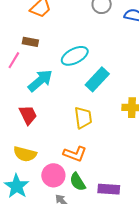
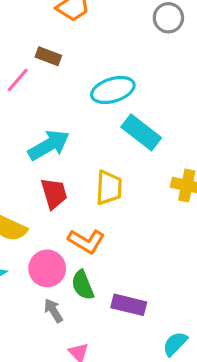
cyan rectangle: (97, 79) -> (141, 132), turned 75
cyan arrow: (40, 81) -> (49, 145), moved
red trapezoid: (28, 115) -> (54, 193), moved

